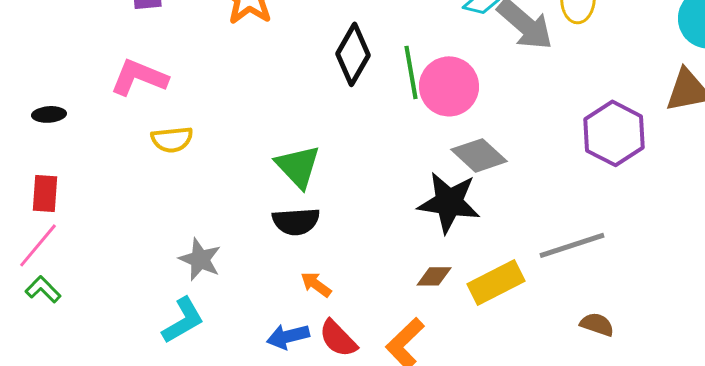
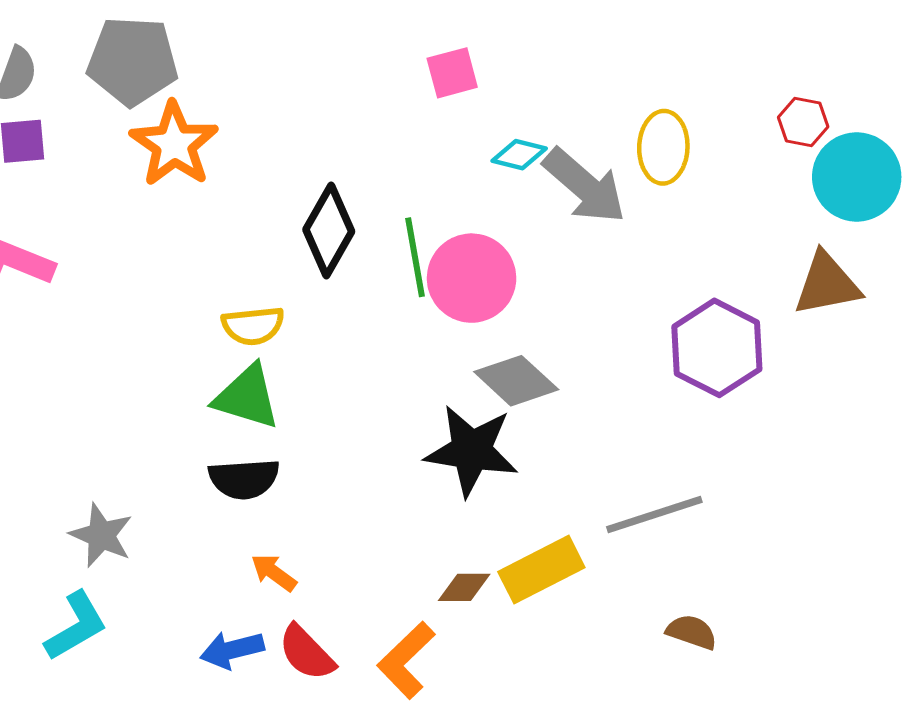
yellow semicircle: (172, 139) -> (253, 326), moved
green triangle: (298, 166) -> (247, 397), turned -30
brown diamond: (434, 276) -> (464, 587), moved

